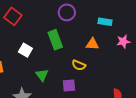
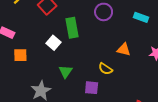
cyan rectangle: (105, 22) -> (141, 17), moved
green rectangle: (55, 40) -> (72, 28), moved

